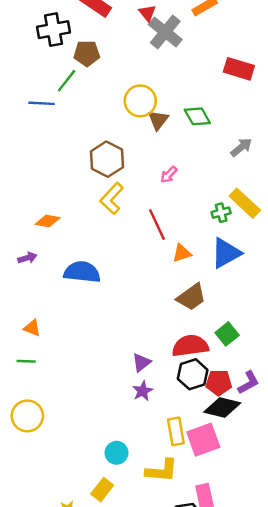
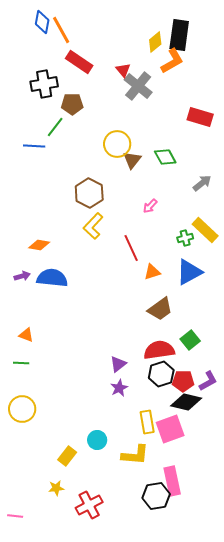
pink arrow: (169, 175) -> (150, 206), moved
blue semicircle: (82, 272) -> (52, 278), moved
yellow rectangle: (102, 490) -> (67, 456), moved

